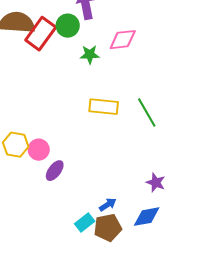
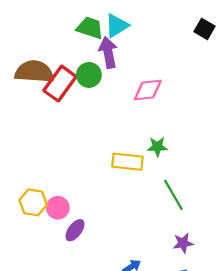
green star: (90, 55) -> (157, 147), moved
green line: (147, 113) -> (173, 195), moved
purple star: (156, 183) -> (183, 243), turned -30

